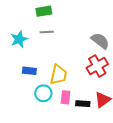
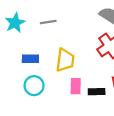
gray line: (47, 32) -> (48, 22), moved
cyan circle: (43, 93) -> (34, 86), moved

